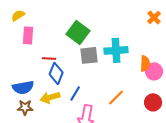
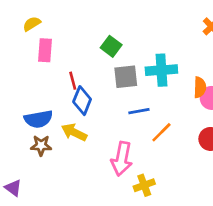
green square: (78, 32) -> (111, 46), size x0.7
red line: (49, 58) -> (73, 81), turned 72
blue line: (75, 93) -> (139, 111), moved, turned 49
yellow arrow: (50, 97) -> (74, 132), turned 42

